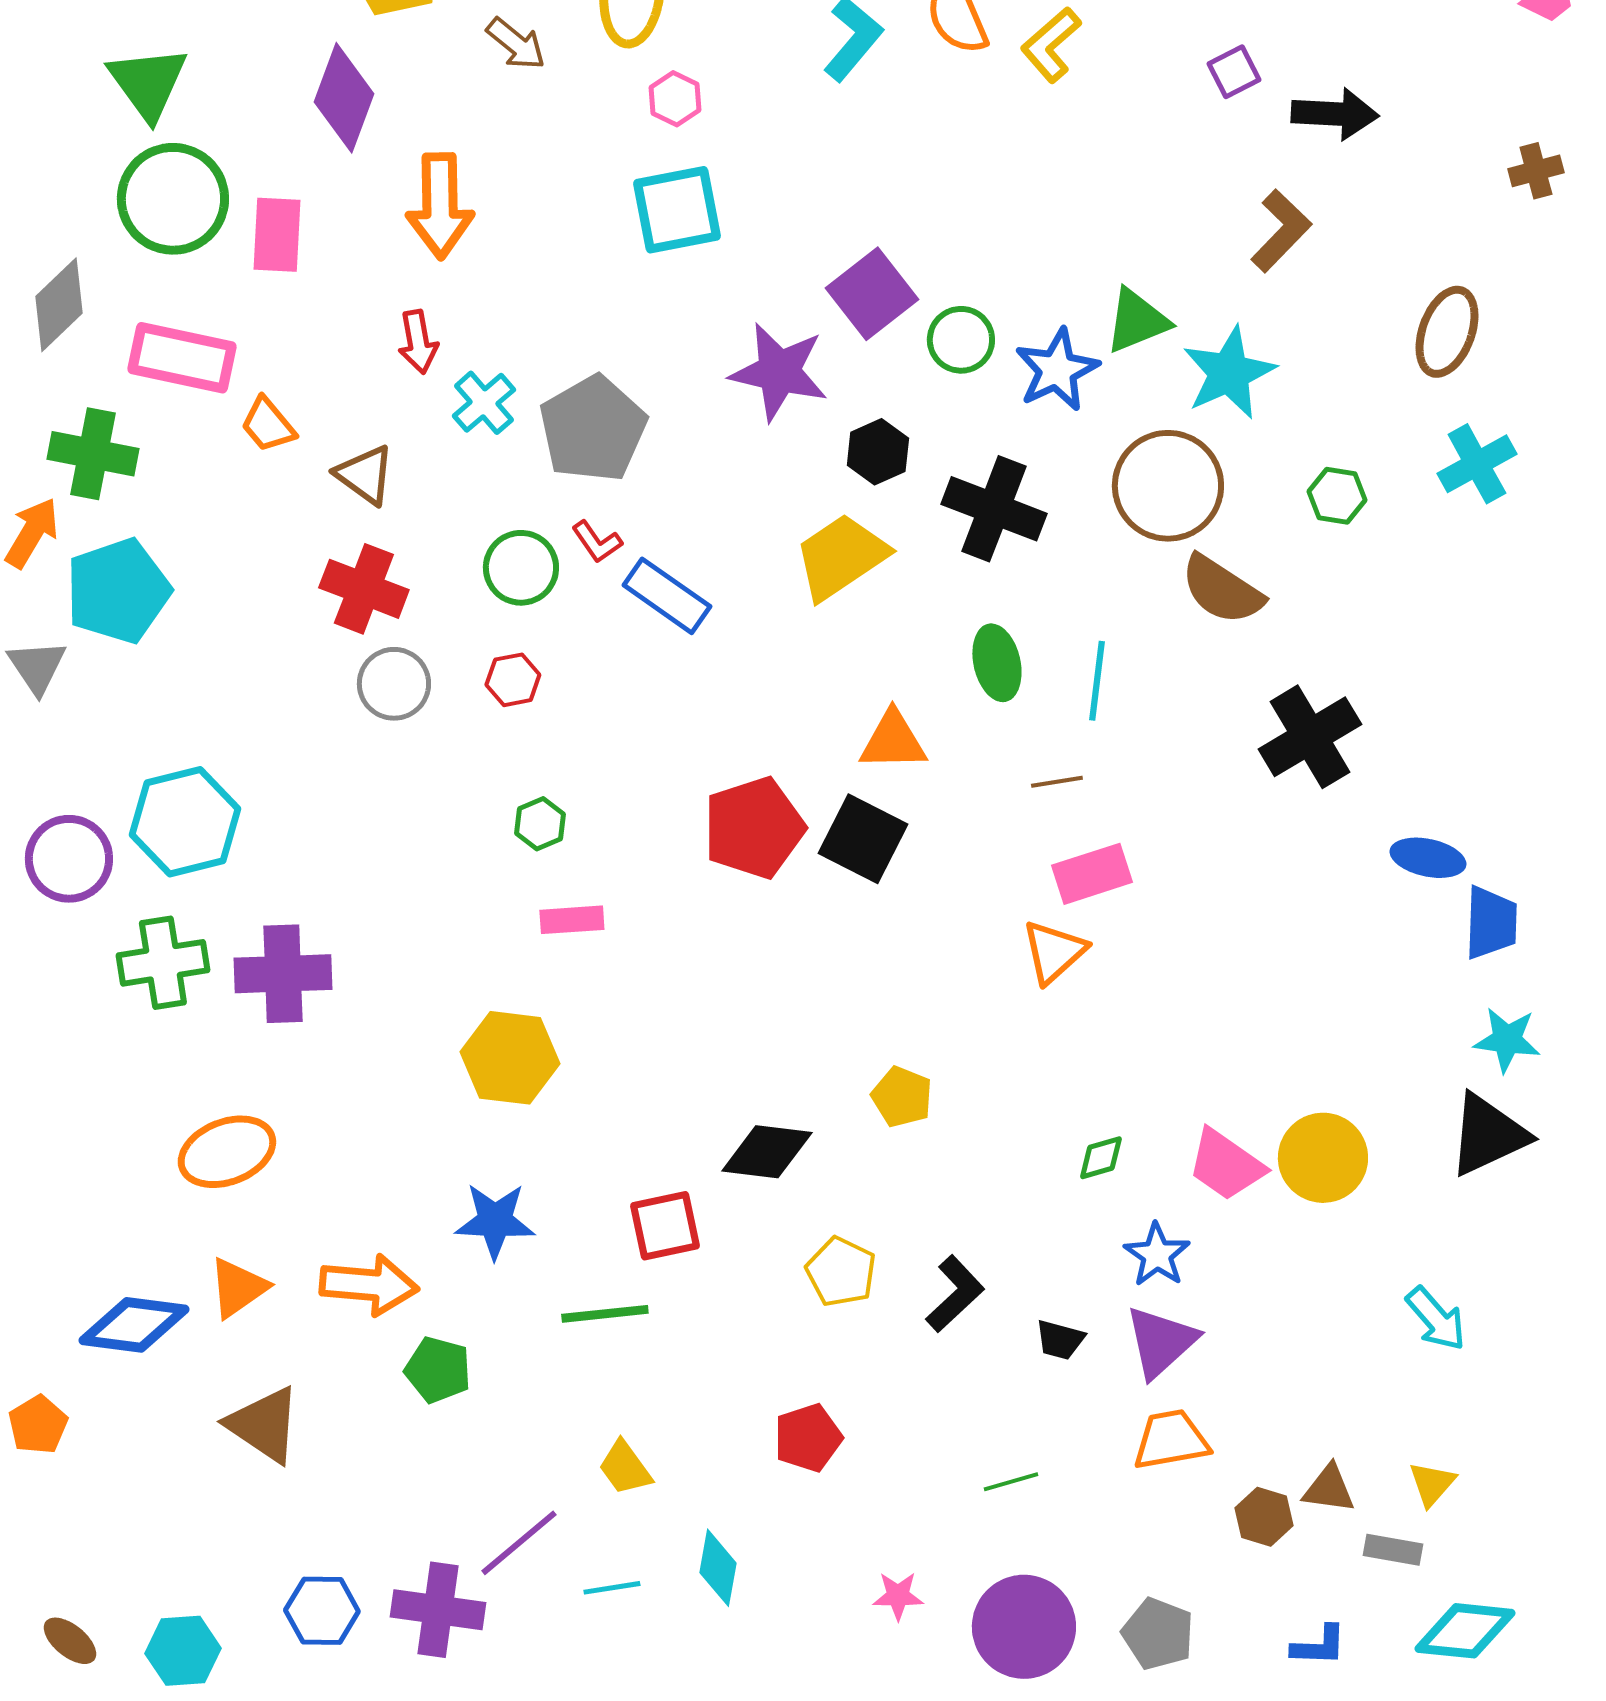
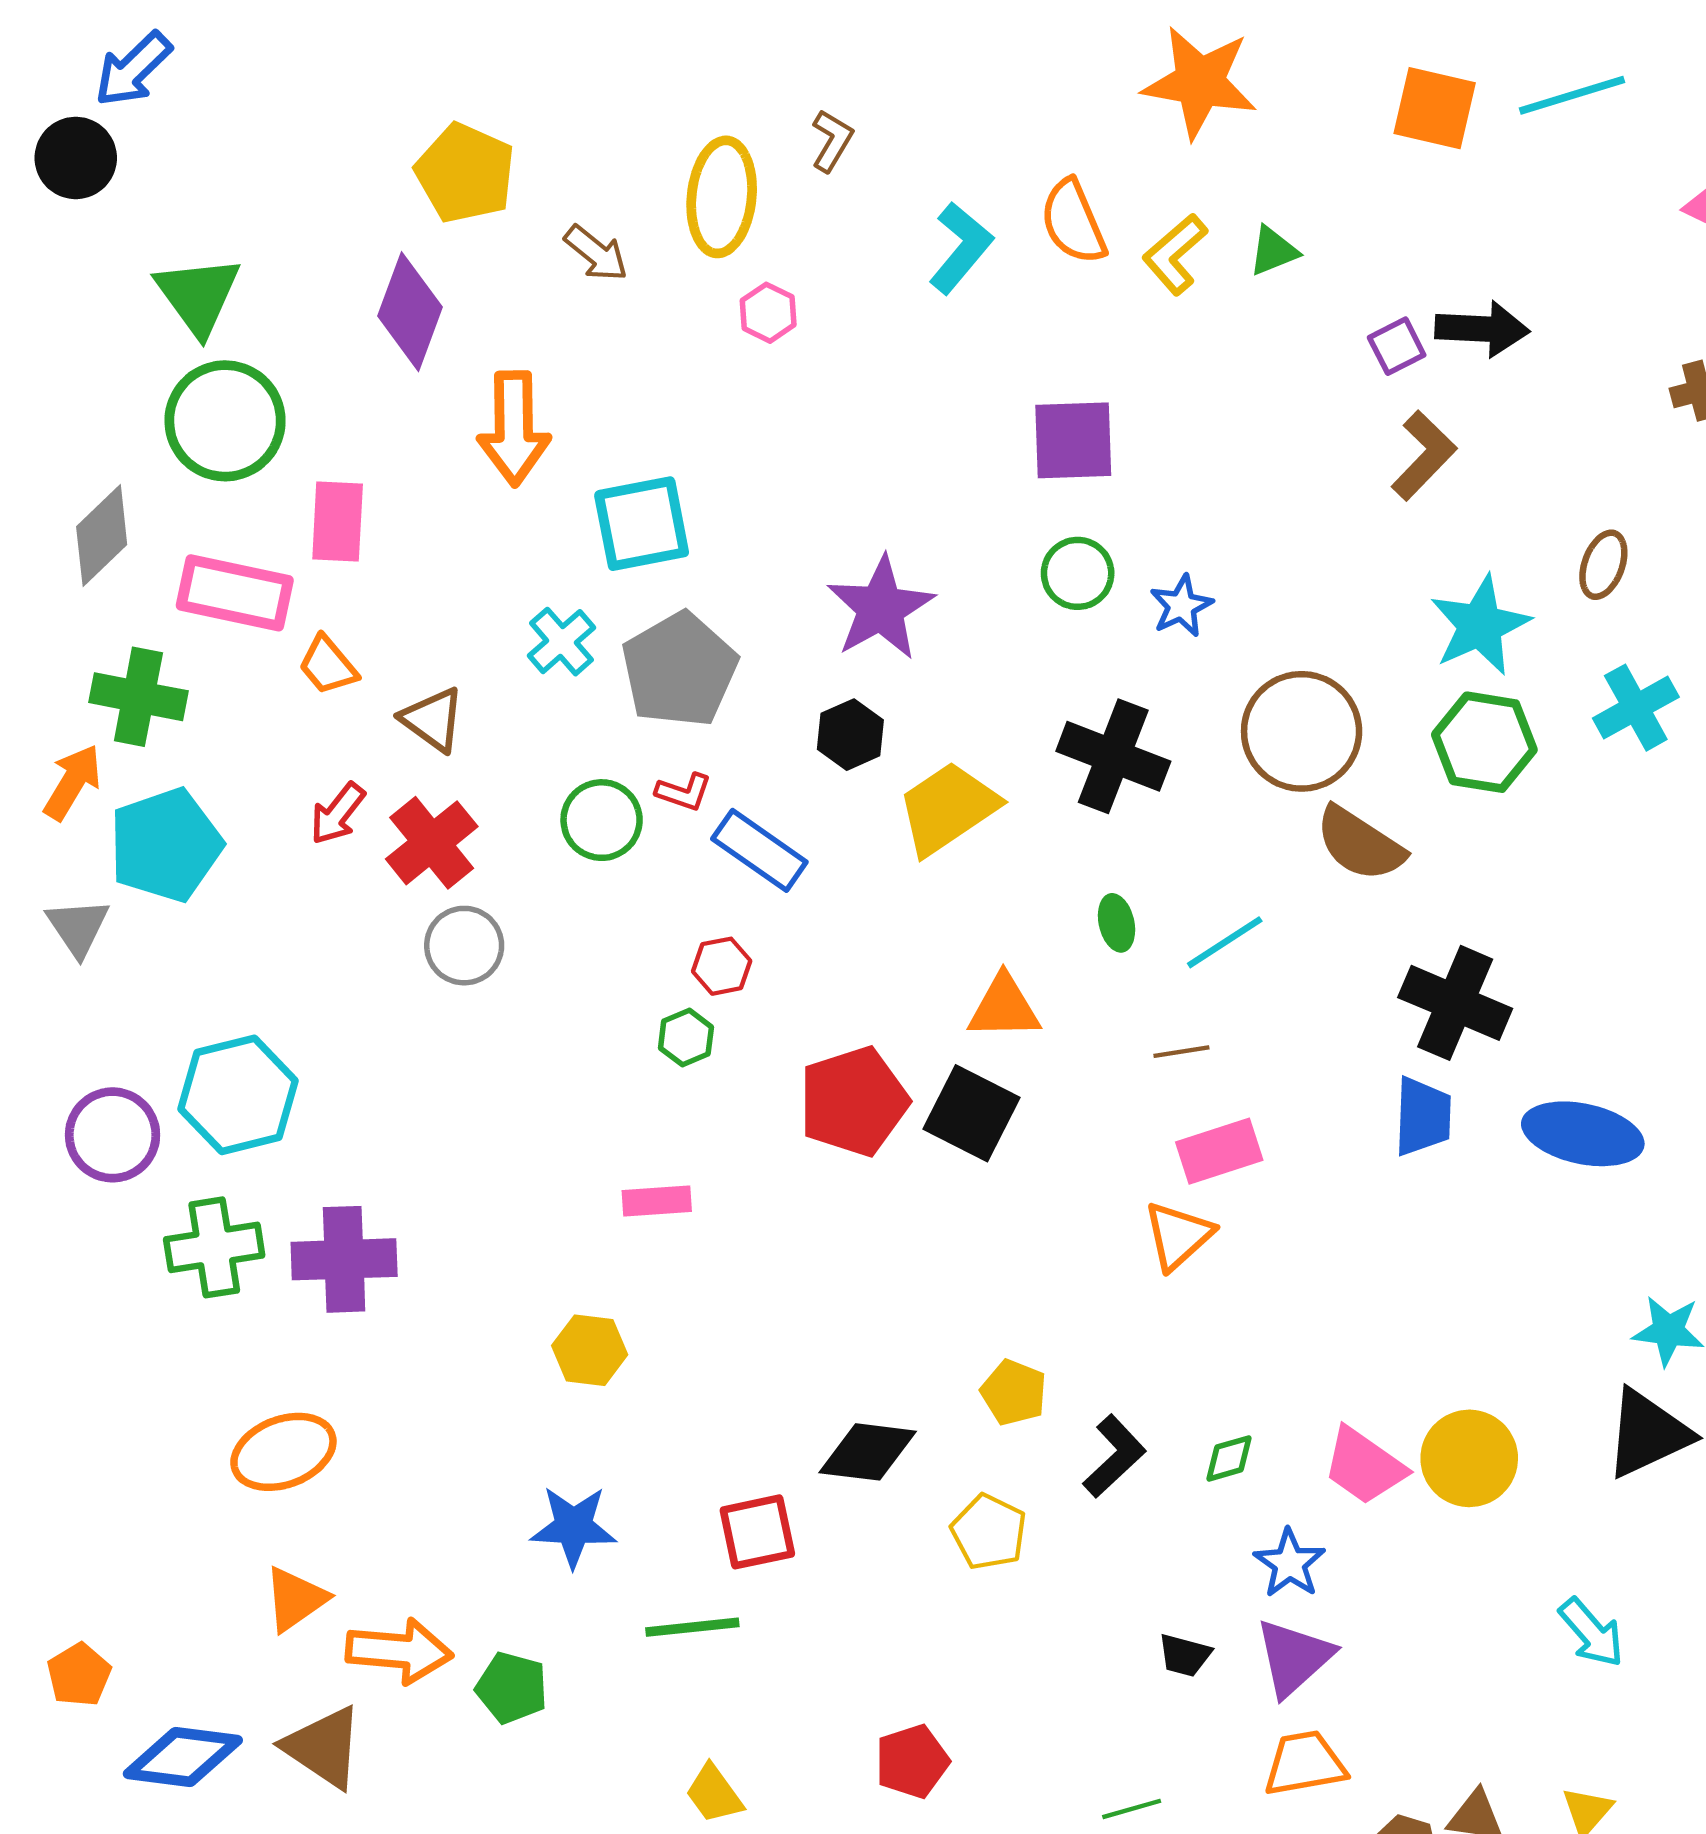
purple square: (1234, 72) -> (1397, 346), moved
cyan square: (677, 210) -> (642, 524), moved
pink rectangle: (277, 235) -> (338, 521), moved
purple square: (872, 294) -> (1073, 440), moved, turned 36
green triangle: (1137, 321) -> (1273, 251), moved, size x0.7
brown ellipse: (1447, 332) -> (1603, 565), size x0.7
red arrow: (418, 342) -> (338, 814), moved, turned 48
blue star: (1057, 370) -> (1181, 606), size x0.7
purple star: (779, 372) -> (881, 608), turned 30
cyan star: (1229, 373) -> (1480, 625), moved
black hexagon: (878, 452) -> (850, 735), moved
green hexagon: (1337, 496) -> (1484, 742), size x1.6
red L-shape: (597, 542) -> (684, 792), turned -36
red cross: (364, 589) -> (432, 843), turned 30
green ellipse: (997, 663) -> (1117, 923), size x0.7
red hexagon: (513, 680) -> (722, 966), moved
cyan line: (1097, 681) -> (1225, 942), turned 50
black cross: (1310, 737) -> (1455, 1003), turned -36
green hexagon: (540, 824) -> (686, 1038), moved
blue ellipse: (1428, 858) -> (1583, 1134), size x1.5
blue trapezoid: (1491, 923) -> (1423, 1117), moved
yellow hexagon: (510, 1058) -> (590, 1350), size x0.7
yellow pentagon: (841, 1272) -> (989, 1532), moved
orange arrow: (369, 1285) -> (399, 1651), moved
black L-shape: (955, 1294) -> (1114, 1456), moved
blue diamond: (134, 1325) -> (183, 1757), moved
orange pentagon: (38, 1425) -> (79, 1675), moved

